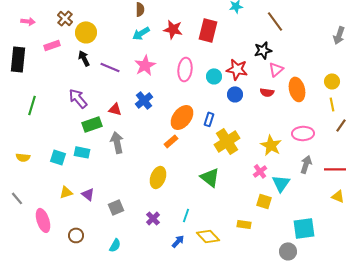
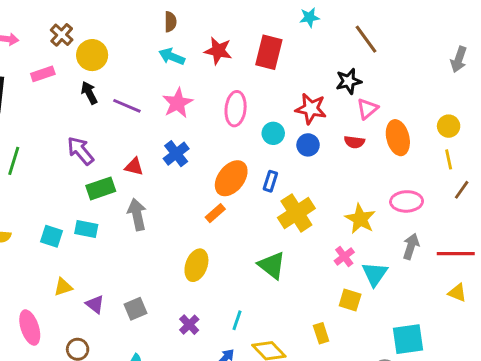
cyan arrow: (141, 33) -> (172, 57), turned 54
cyan circle: (214, 76) -> (273, 133), moved
purple triangle: (88, 194) -> (95, 304), moved
yellow rectangle: (244, 224) -> (321, 333), turned 64

